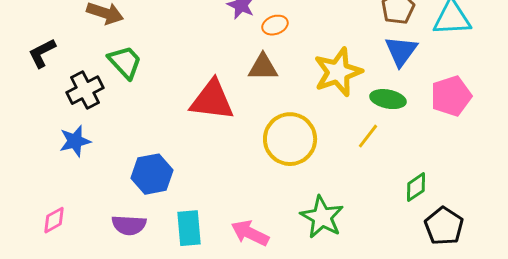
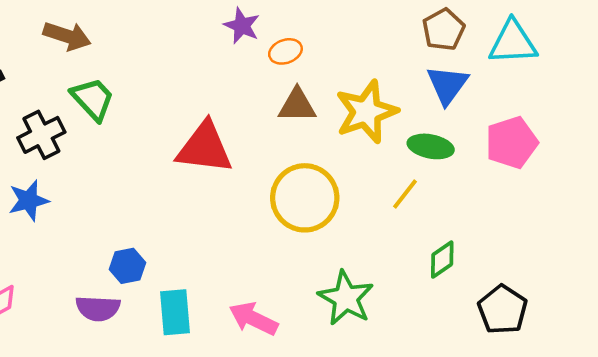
brown triangle: (263, 67) -> (297, 105), moved
blue hexagon: (152, 174) -> (127, 266), moved, size x0.7
green diamond: (416, 187) -> (442, 260), moved

